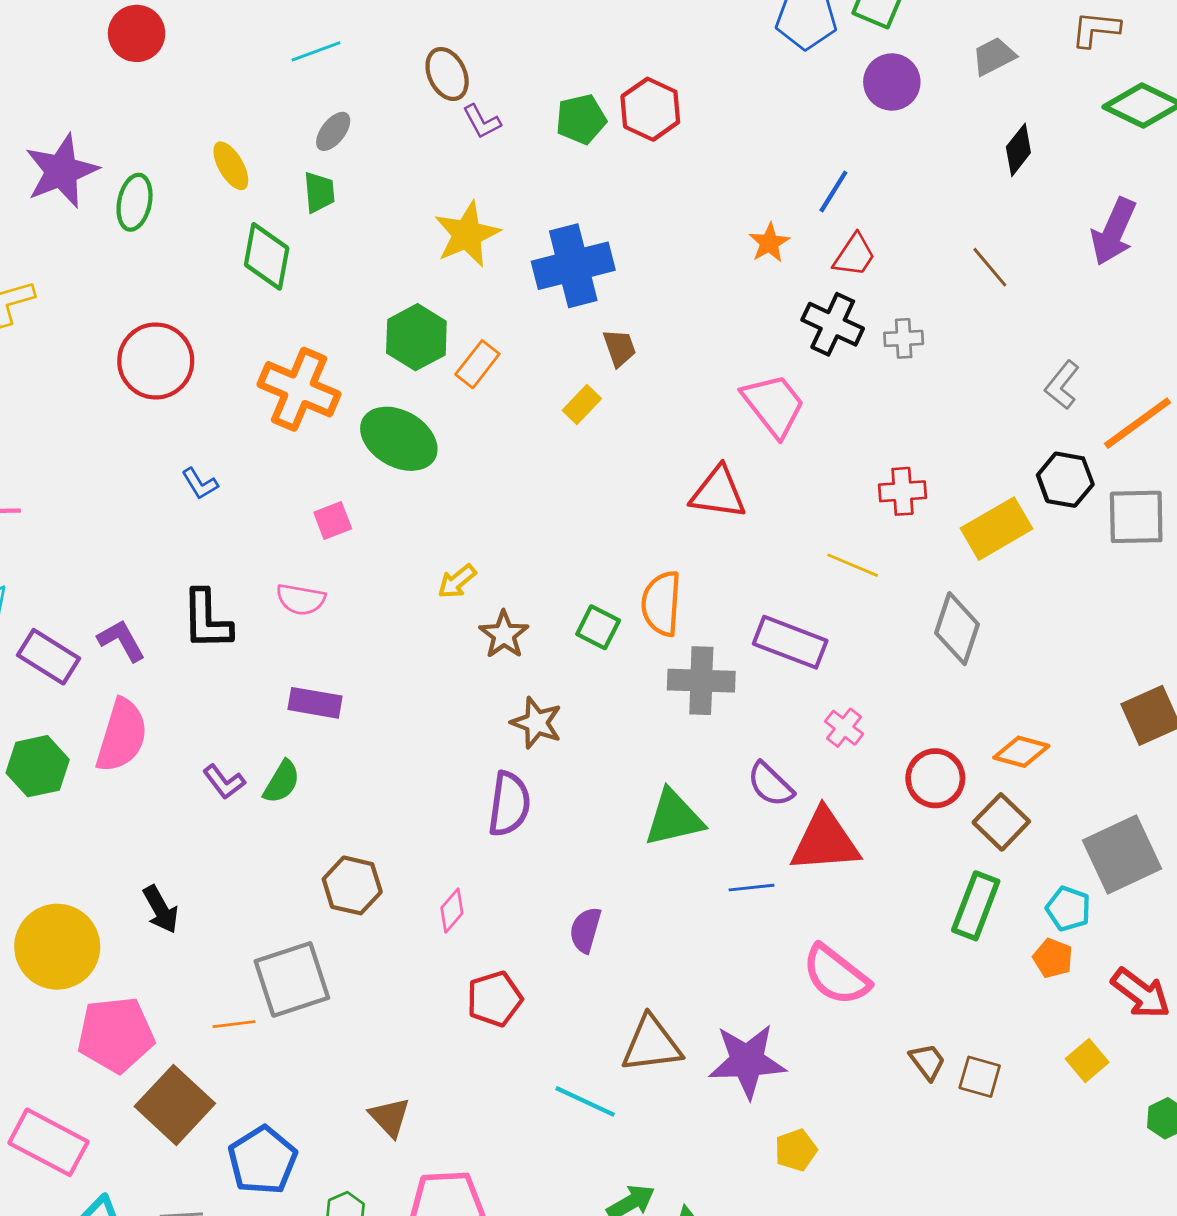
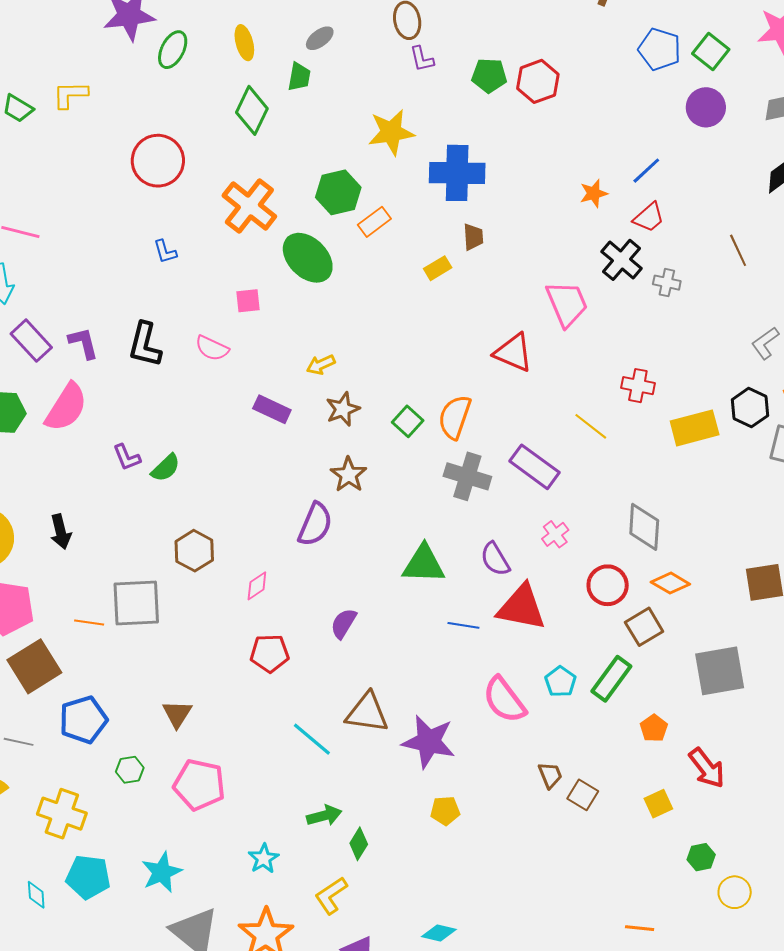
gray diamond: (957, 629) -> (644, 527), moved, turned -30
purple rectangle: (315, 703) -> (272, 409), moved
cyan pentagon: (1068, 909) -> (560, 682), moved

